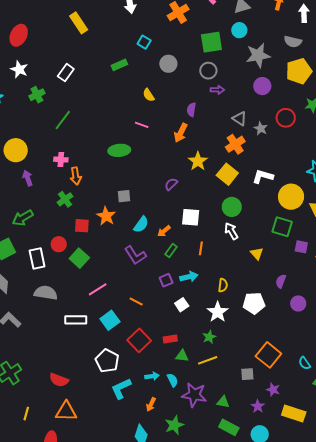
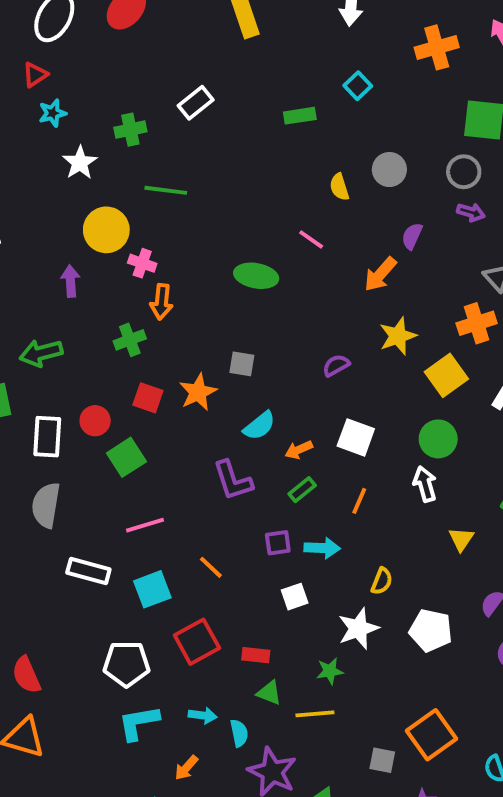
gray circle: (168, 64) -> (389, 170), moved
white star: (19, 69) -> (80, 163), moved
green line: (63, 120) -> (166, 190), turned 45
yellow circle: (16, 150) -> (106, 230), moved
gray semicircle: (46, 293) -> (46, 505), turned -105
white pentagon: (107, 361) -> (126, 664), turned 30
red semicircle: (59, 380) -> (26, 675), turned 30

